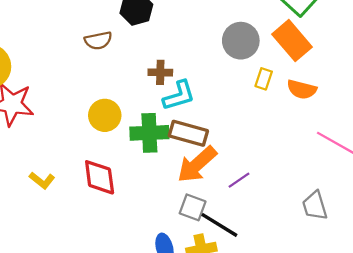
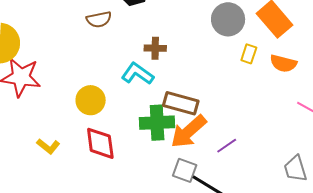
cyan L-shape: (179, 96) -> (137, 74), moved, turned -128
yellow circle: (105, 115) -> (91, 100), moved
green cross: (149, 133) -> (157, 123), moved

